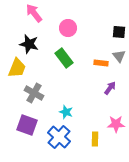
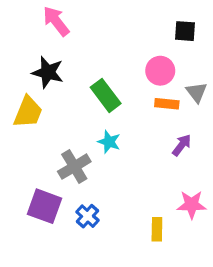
pink circle: (68, 28) -> (160, 71), moved
black square: (119, 32) -> (185, 31), moved
gray cross: (34, 93) -> (74, 167), moved, turned 30
cyan star: (66, 112) -> (109, 142), moved
blue cross: (59, 137) -> (87, 216), moved, size x0.6

